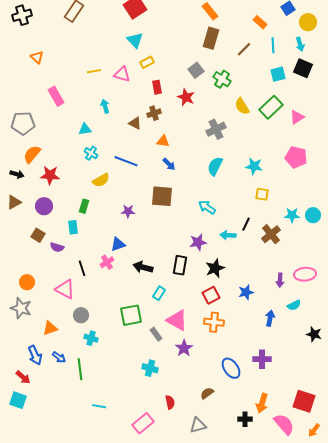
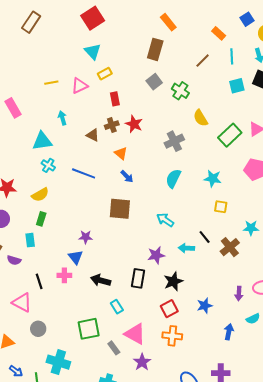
brown rectangle: (211, 38) -> (155, 49), moved
pink triangle: (122, 74) -> (80, 86), turned -42
red star: (186, 97) -> (134, 124), moved
green rectangle: (271, 107) -> (230, 135), moved
cyan triangle: (85, 129) -> (42, 141), size x1.5
orange triangle: (163, 141) -> (121, 153), turned 32
yellow semicircle: (101, 180) -> (40, 195), moved
purple star: (128, 211) -> (86, 237), moved
black line: (246, 224) -> (205, 237), turned -64
blue triangle: (118, 244) -> (75, 257), turned -49
pink cross: (107, 262) -> (64, 275), turned 32
cyan rectangle: (159, 293) -> (117, 307), turned -64
cyan cross: (91, 338) -> (58, 362), moved, size x1.6

